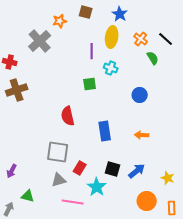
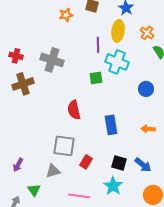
gray cross: (40, 41) -> (52, 60), moved, turned -30
cyan cross: (111, 68) -> (117, 62), size x1.6
blue arrow: (137, 171) -> (143, 165), turned 78
gray triangle: (59, 180) -> (53, 171), moved
cyan star: (97, 187) -> (113, 186), moved
green triangle: (28, 196) -> (34, 190), turned 40

